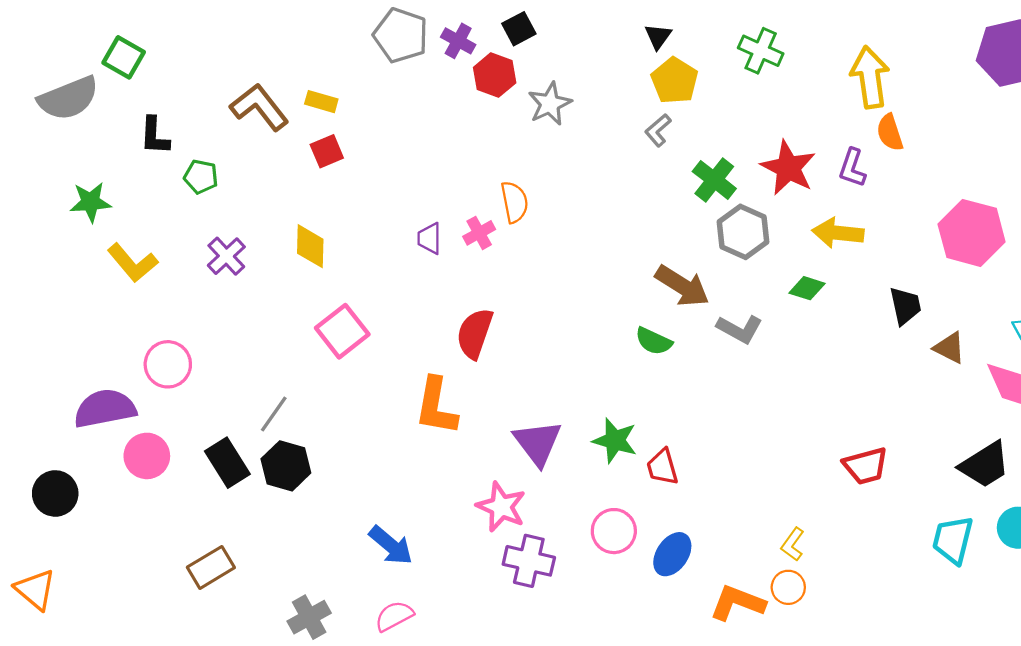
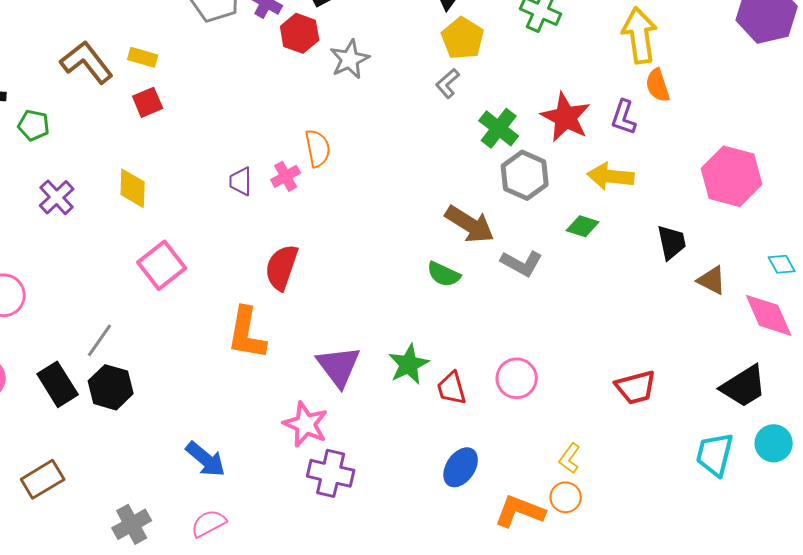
green star: (615, 440) -> (409, 364), turned 30
pink circle: (614, 531) -> (517, 378), moved

